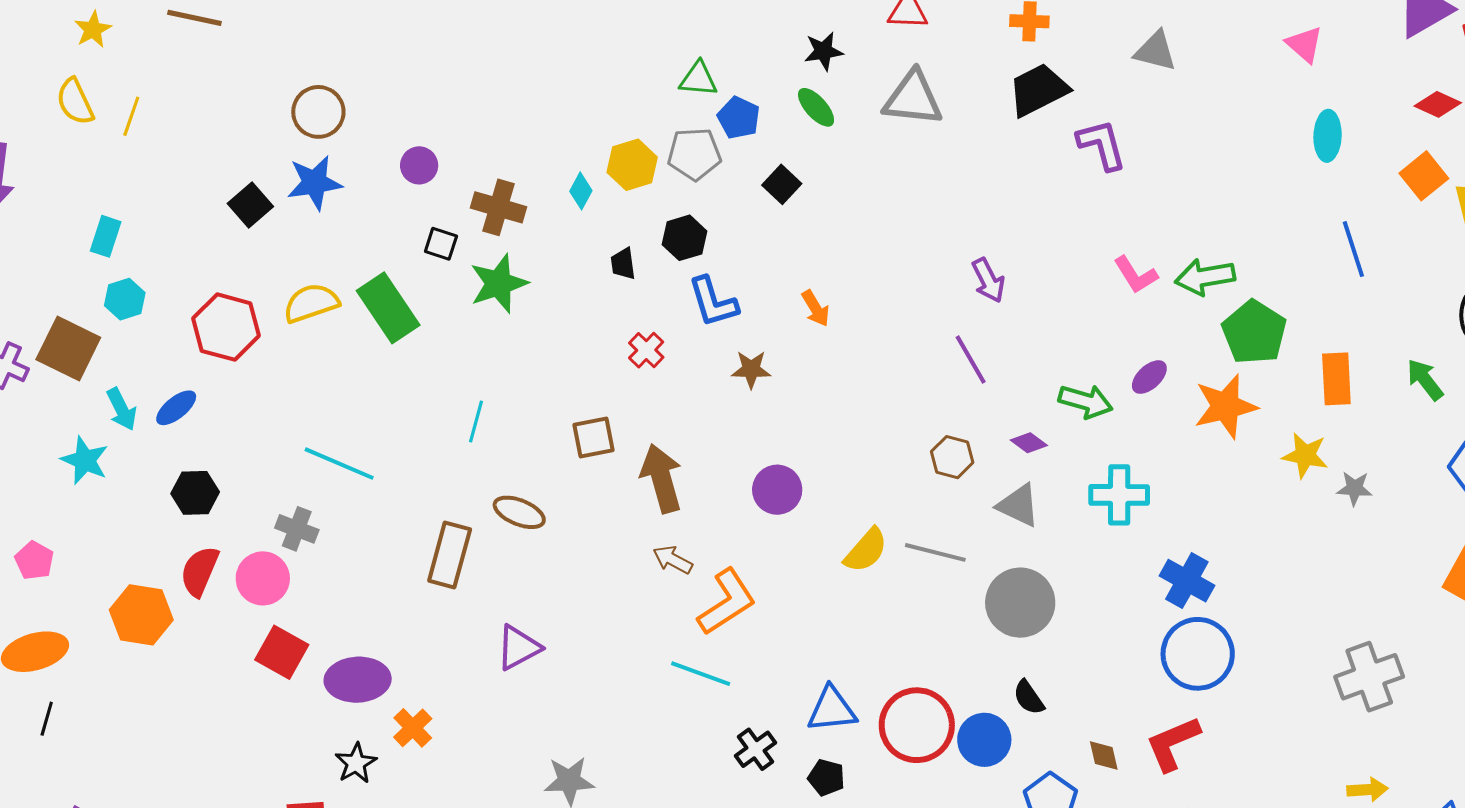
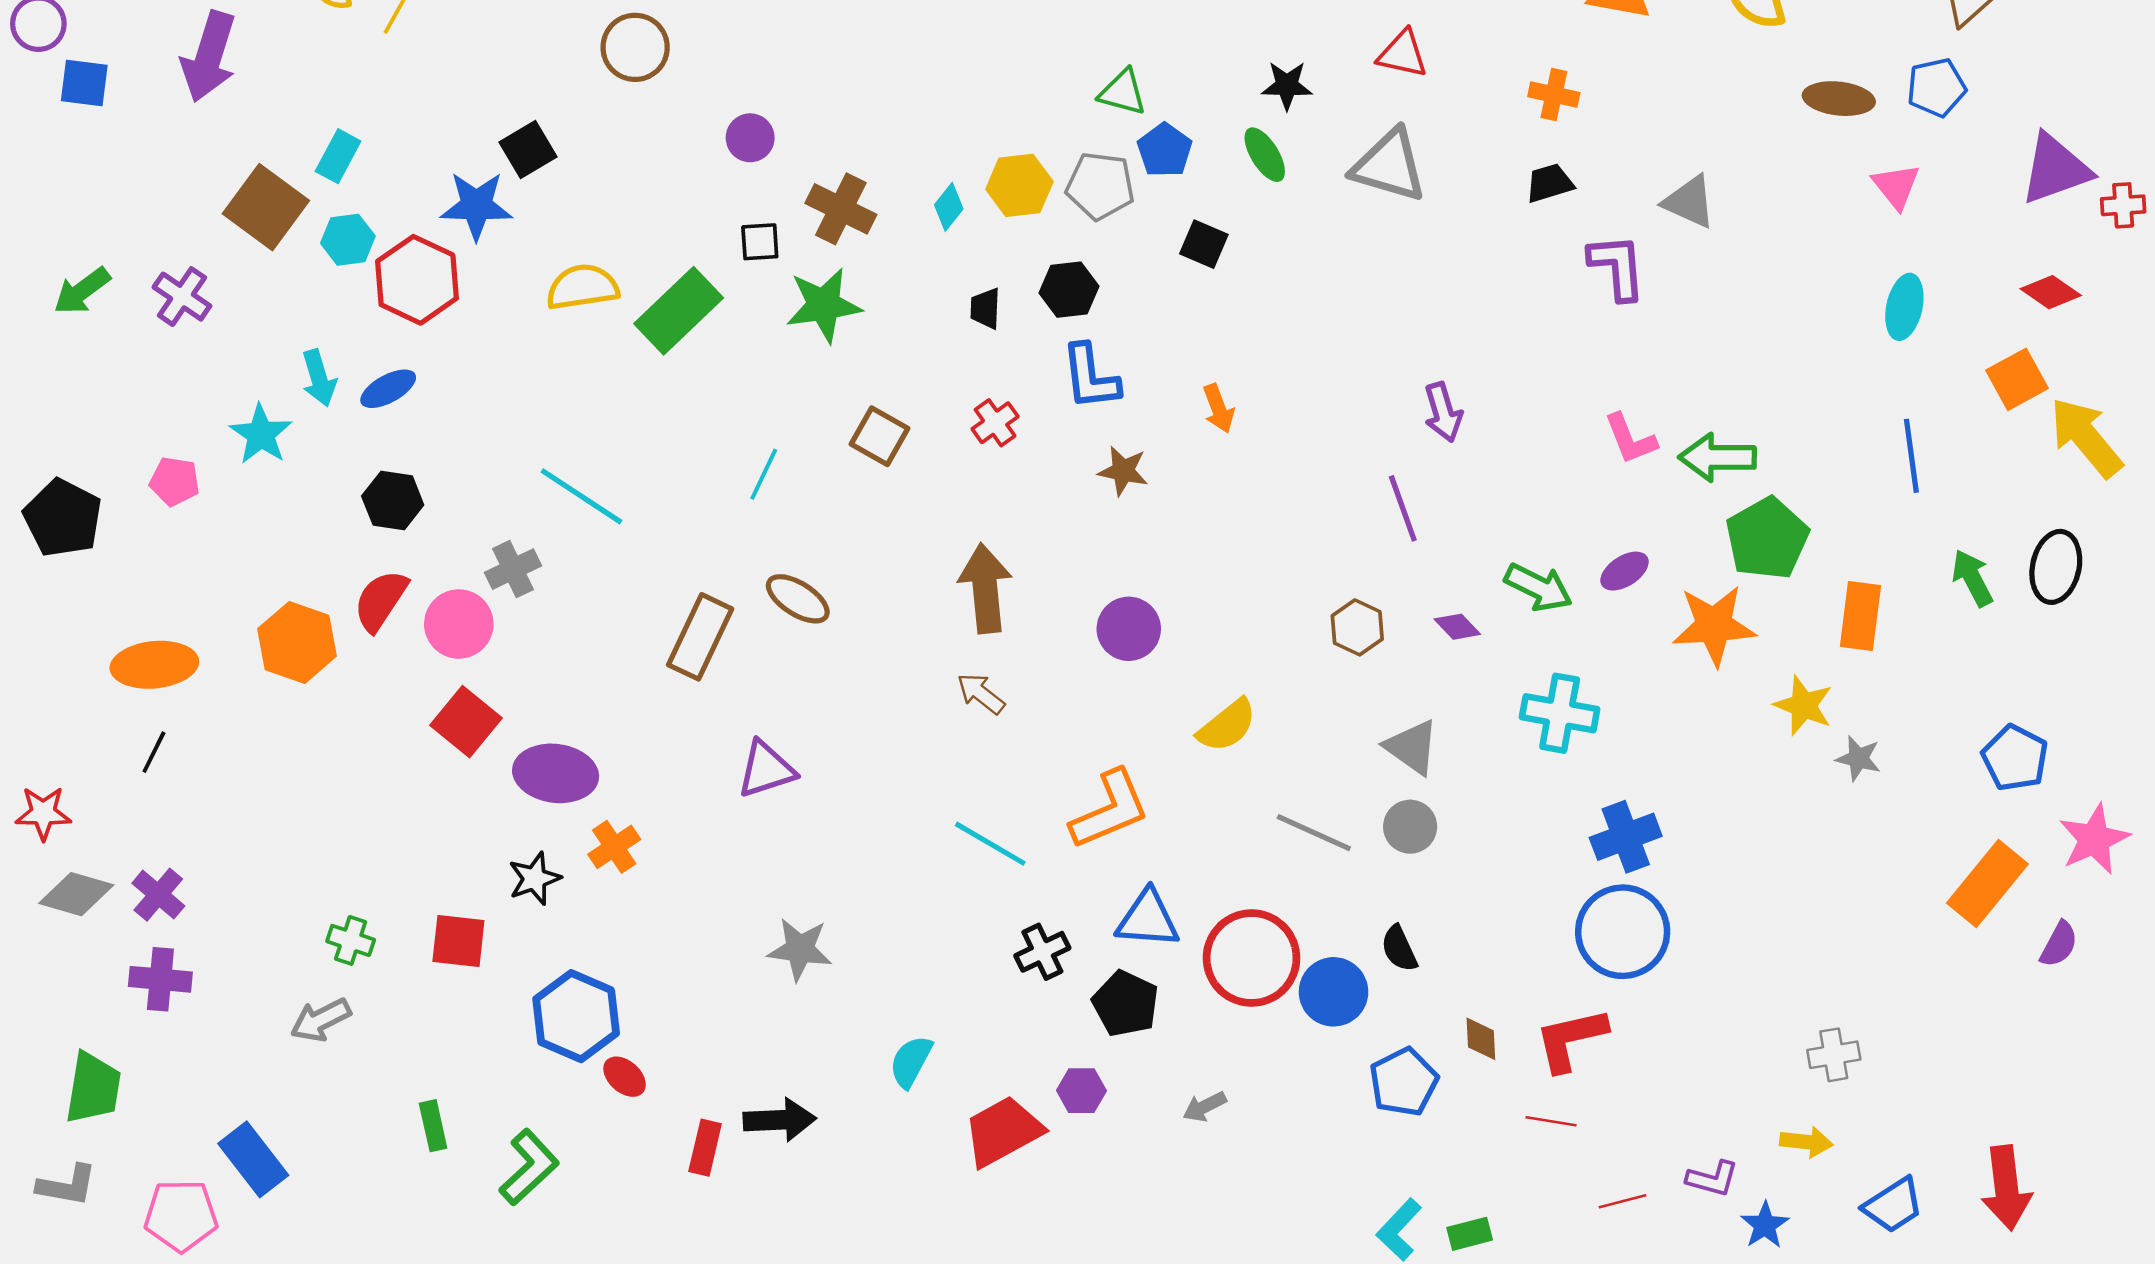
gray triangle: (1155, 51) -> (1689, 202), moved
black trapezoid: (1038, 90) -> (1550, 183), size x0.6
blue star: (315, 183) -> (476, 206), moved
black square: (782, 184) -> (1204, 244), turned -30
black square: (441, 244) -> (760, 242), turned -32
green rectangle: (388, 308) -> (679, 311), turned 70
red hexagon: (226, 327) -> (417, 280), moved
brown square: (68, 348) -> (266, 207), moved
green arrow: (1425, 380) -> (1972, 578), moved
brown square: (593, 437) -> (879, 436), moved, turned 30
gray triangle: (1018, 505) -> (1412, 747), moved
gray cross: (297, 529) -> (513, 569), turned 33
gray line: (935, 552) -> (1314, 833), moved
pink pentagon: (34, 560) -> (175, 481), moved, turned -30
blue cross: (1187, 581) -> (1626, 837), turned 30
orange L-shape: (727, 602) -> (1110, 810), moved
gray circle: (1020, 603) -> (1410, 827), size x0.6
gray cross: (1369, 677) -> (1834, 1055), moved, size x0.6
black pentagon: (826, 777) -> (1126, 1004), size x1.4

